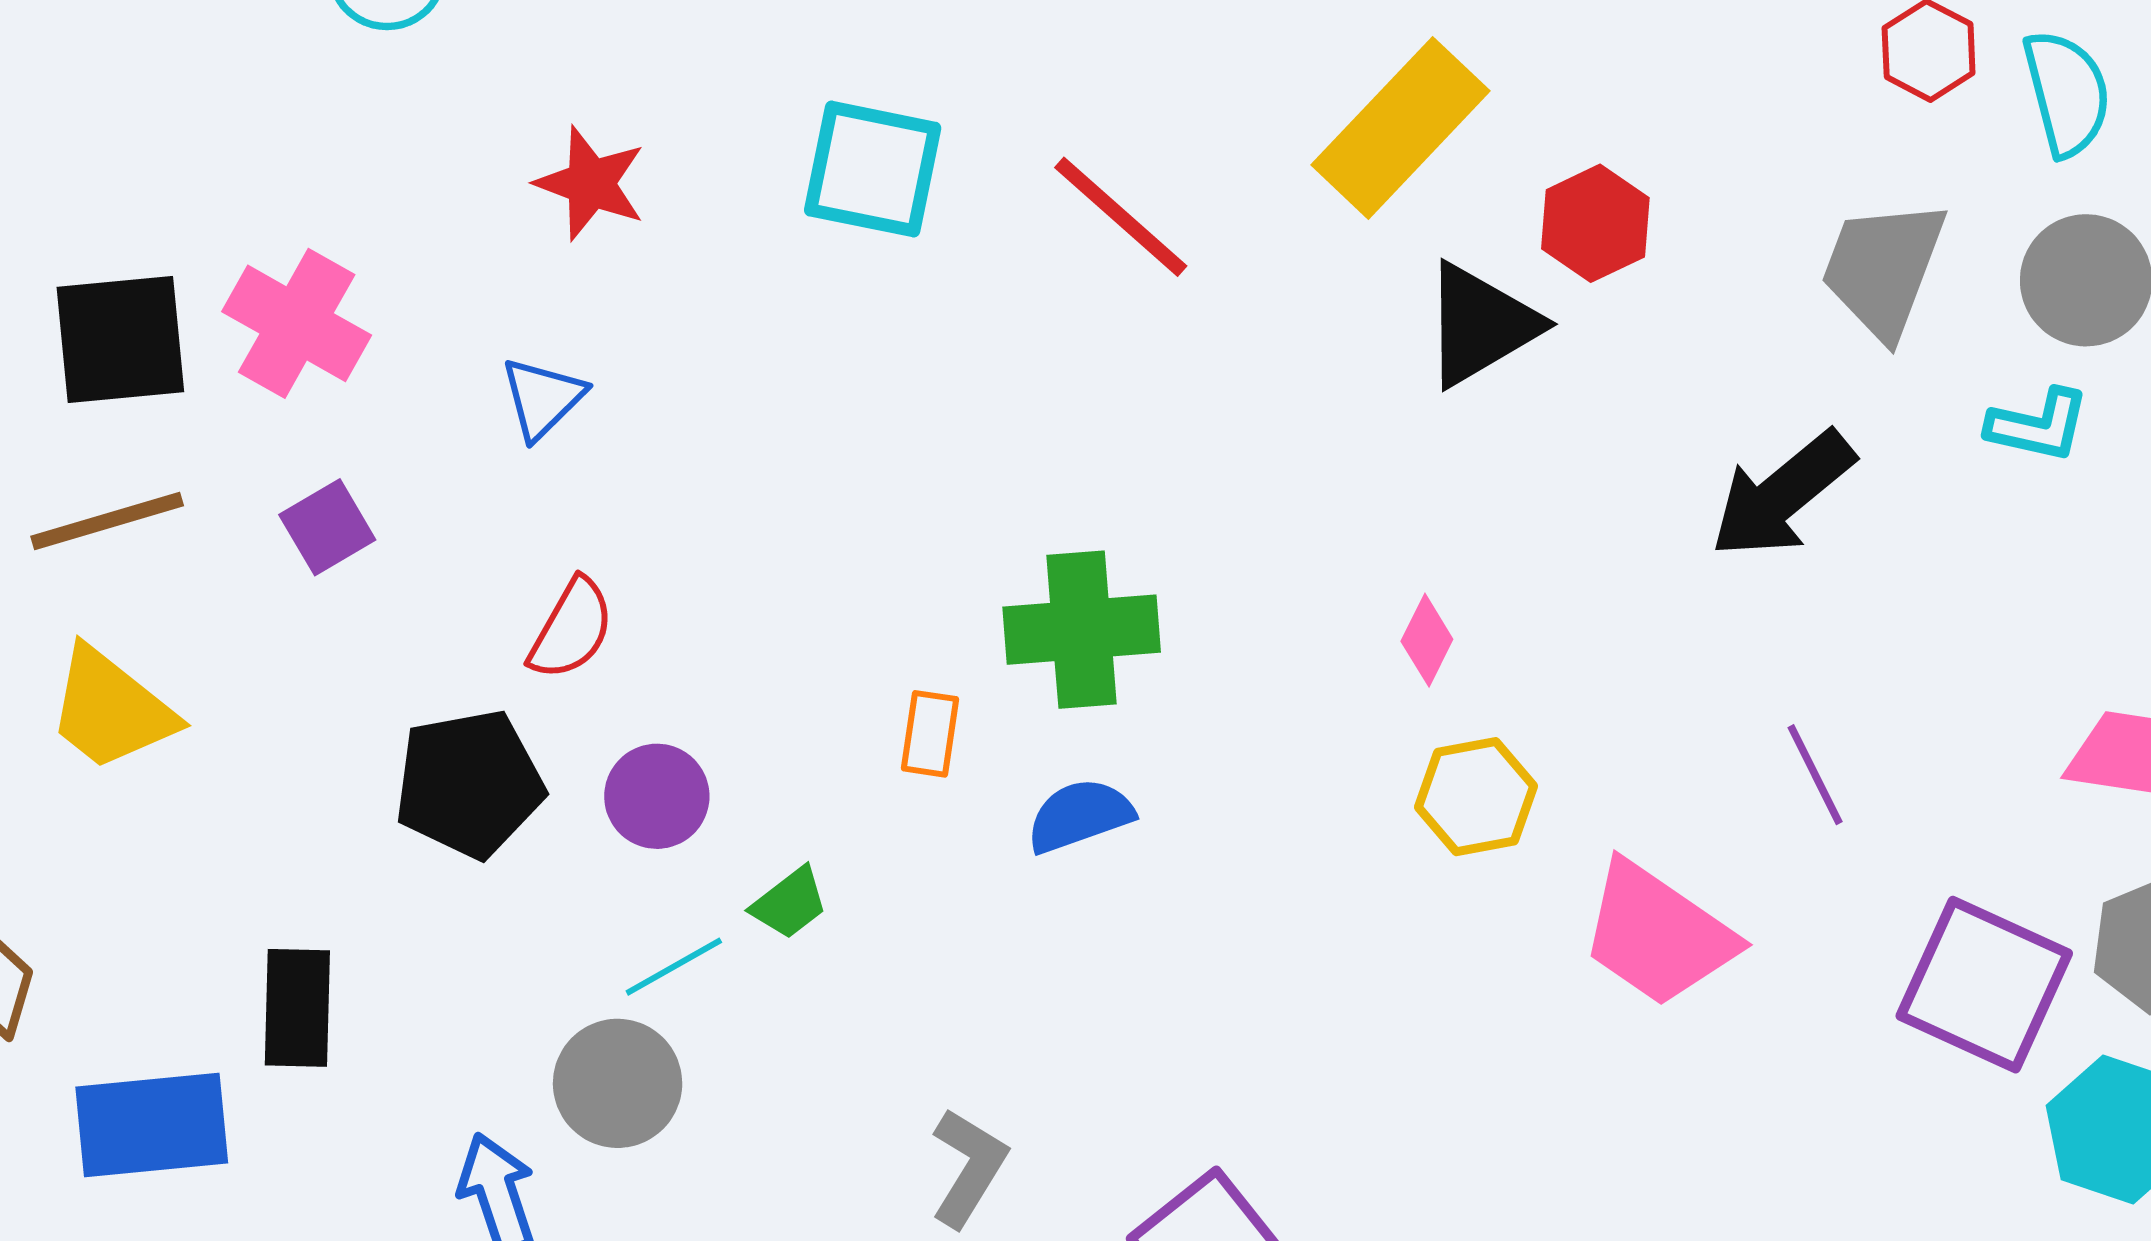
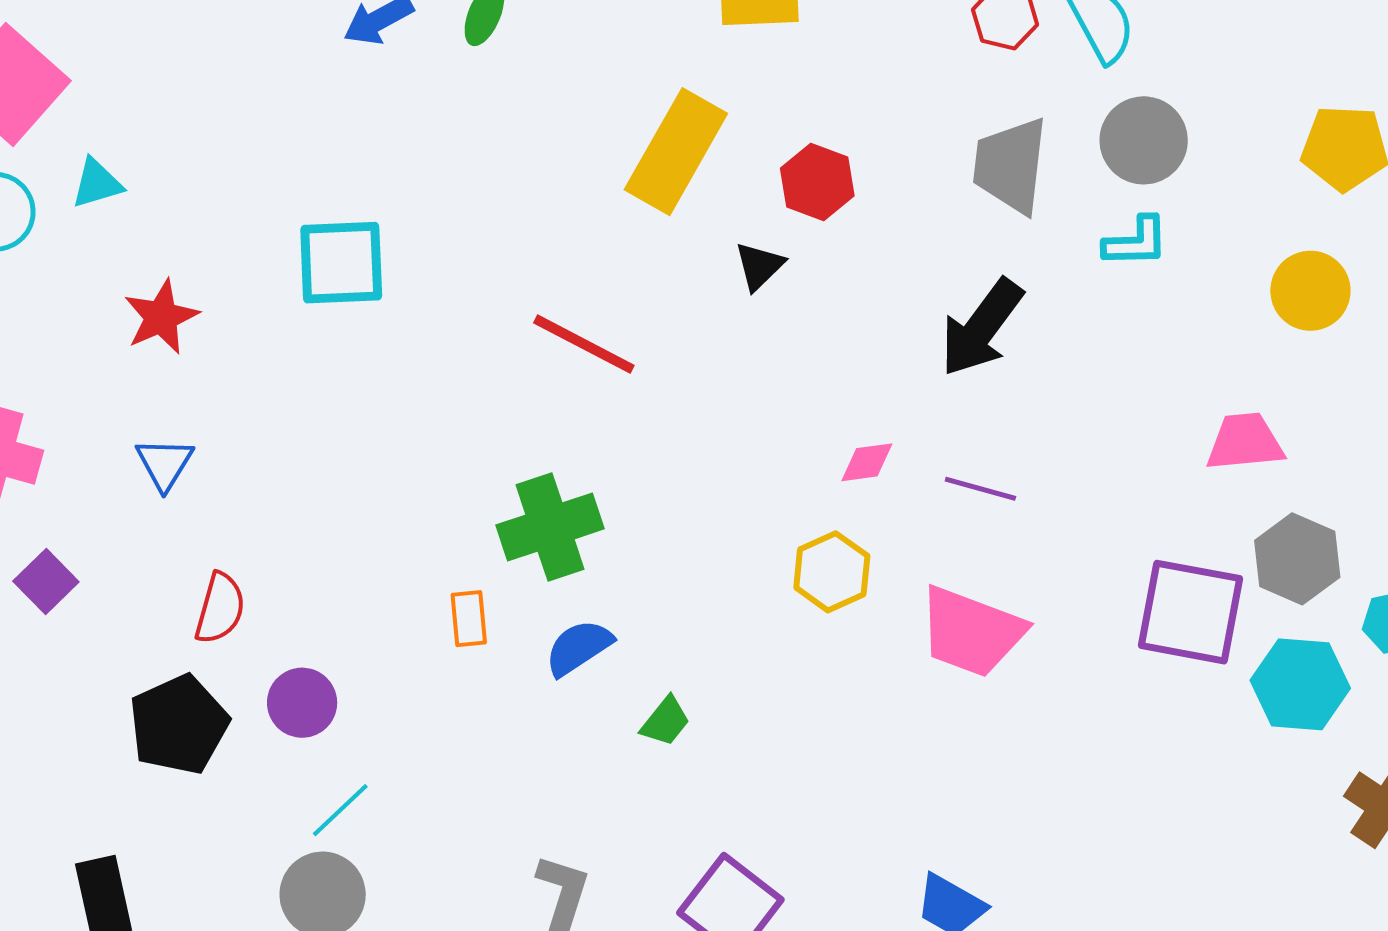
red star: (591, 183) -> (161, 317), turned -30
red line: (1121, 217) -> (584, 344), moved
black triangle: (1481, 325) -> (759, 266), size x0.6
pink diamond: (1427, 640) -> (867, 462), moved, turned 70
purple line: (1815, 775) -> (980, 489), moved, turned -34
green trapezoid: (790, 903) -> (665, 721), moved

